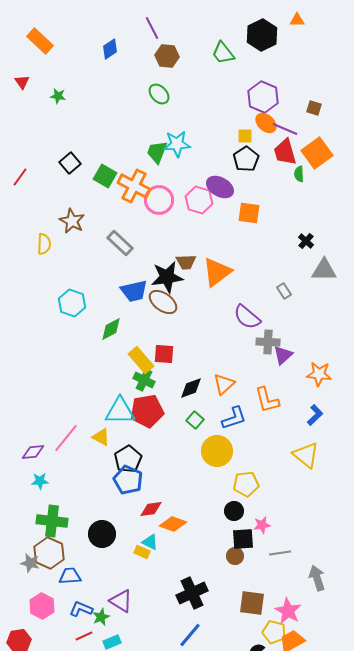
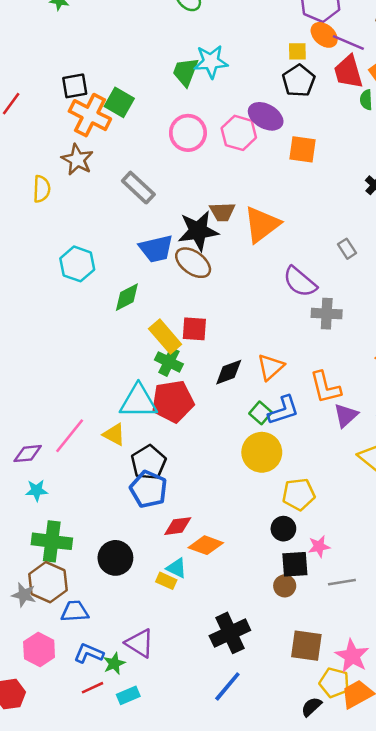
black square: (70, 163) -> (75, 86), turned 30
orange cross: (134, 186) -> (90, 115), moved
purple triangle: (283, 355) -> (346, 415), moved
green square: (195, 420) -> (261, 413), moved

